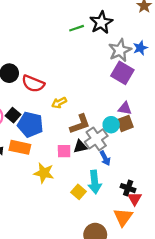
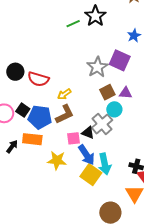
gray star: (120, 50) -> (97, 67), moved
brown square: (125, 123) -> (107, 92), moved
brown L-shape: (80, 124) -> (65, 114), moved
black triangle: (80, 147) -> (88, 133), turned 40
blue arrow: (105, 158) -> (87, 155), moved, size x1.5
yellow square: (79, 192) -> (91, 175), size x1.5

